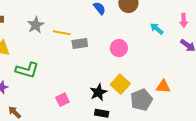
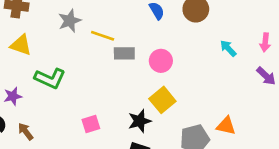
pink circle: (119, 48) -> (161, 61), moved
yellow square: (120, 84) -> (162, 100), moved

